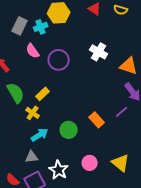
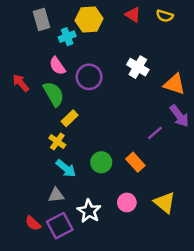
gray rectangle: (20, 26) -> (41, 20), moved, turned -42
green semicircle: (16, 93) -> (54, 94), moved
purple line: (122, 112) -> (155, 133), moved
orange rectangle: (97, 120) -> (135, 162), moved
cyan arrow: (40, 135) -> (66, 168), turned 72

